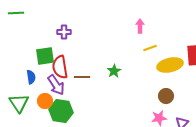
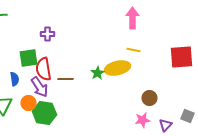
pink arrow: (140, 26) -> (132, 18), moved, size x1.5
yellow line: (150, 48) -> (133, 50), turned 32
yellow ellipse: (170, 65) -> (117, 68), moved

